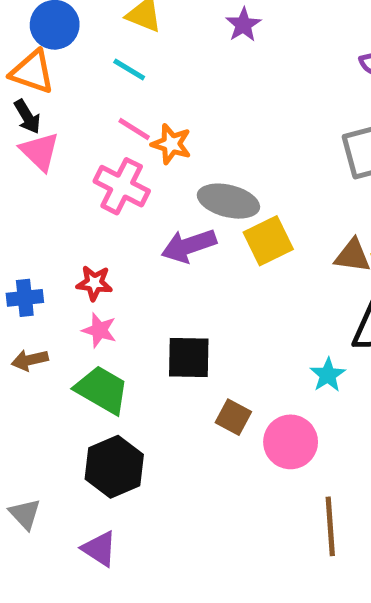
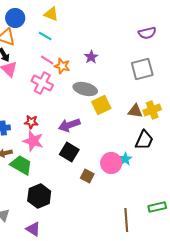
purple star: (243, 25) -> (91, 57), moved
purple arrow: (189, 246) -> (69, 125), moved
pink star: (99, 330) -> (33, 141), size x1.5
black square: (189, 357) -> (69, 152), turned 30
green trapezoid: (102, 390) -> (21, 165), moved
pink circle: (291, 442) -> (111, 163), moved

